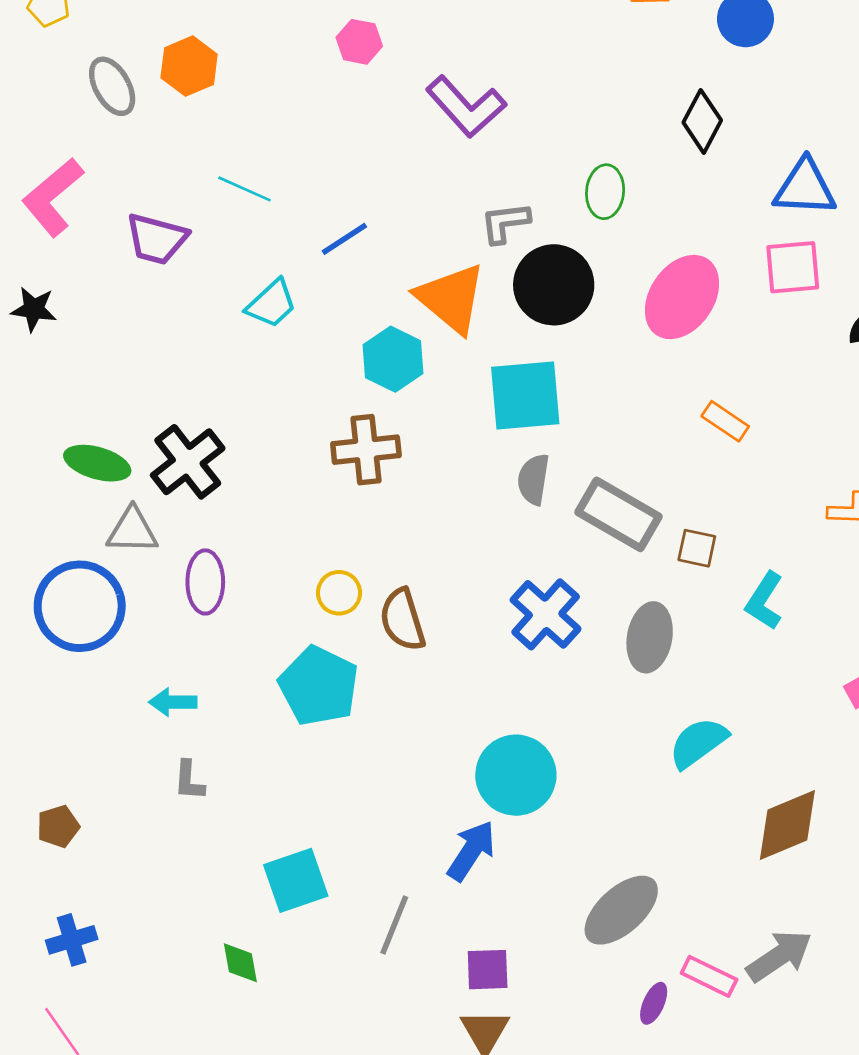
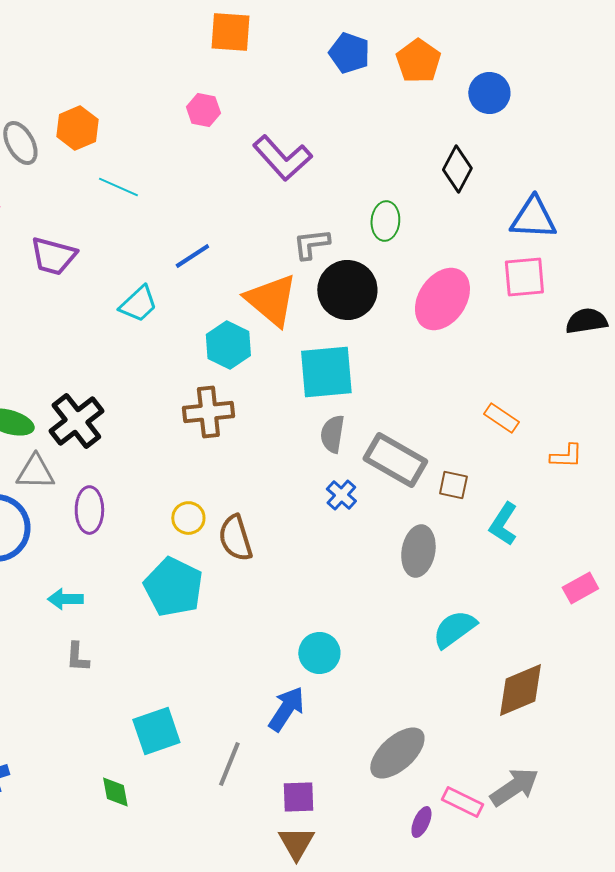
cyan line: (244, 189) -> (118, 187), moved
orange rectangle: (725, 421) -> (501, 418), moved
blue cross: (546, 614) -> (341, 495), moved, size x0.6
cyan circle: (516, 775) -> (319, 653), size x0.7

